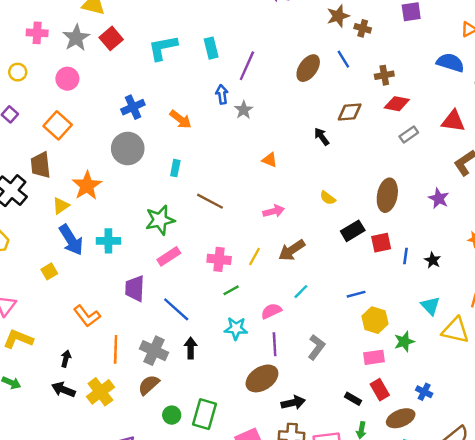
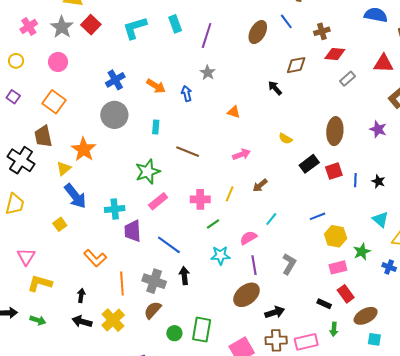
pink cross: (37, 33) -> (29, 26), turned -30
blue arrow: (222, 94) -> (187, 94), moved
cyan cross: (108, 241) -> (115, 209), moved
brown arrow: (292, 250) -> (260, 185), size x0.7
blue cross: (424, 392) -> (389, 267), moved

